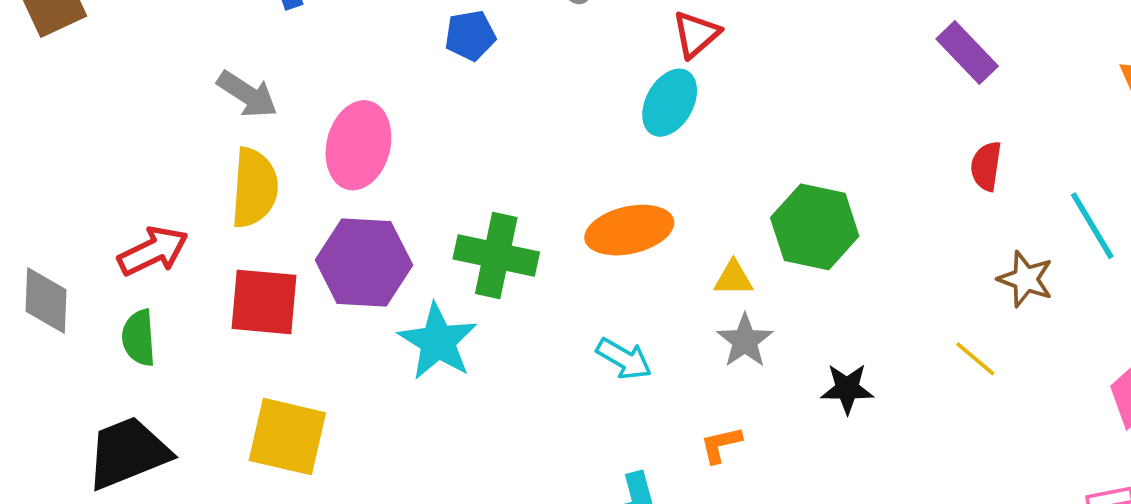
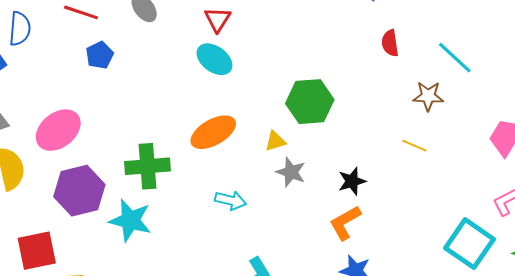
cyan ellipse: (670, 103) -> (214, 59), turned -66
pink ellipse: (358, 145) -> (58, 130), turned 54
red square: (264, 302) -> (37, 251), moved
orange L-shape: (721, 445) -> (345, 223), moved, size x1.5

